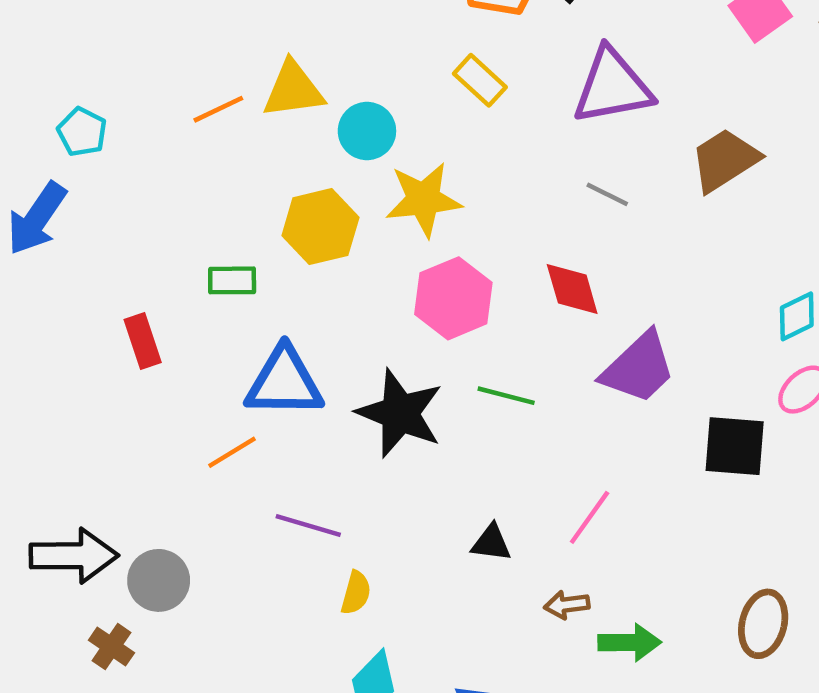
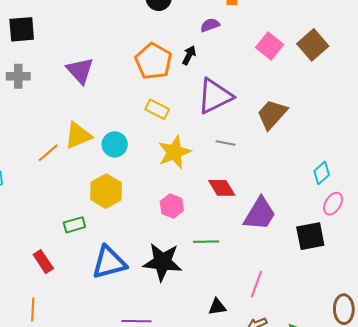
yellow star: (423, 199) -> (174, 152), moved
pink hexagon: (453, 298) -> (172, 206), size x0.7
orange line: (232, 452) -> (33, 309), moved, turned -40

